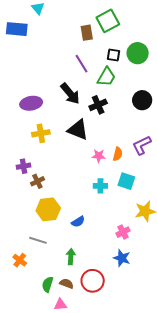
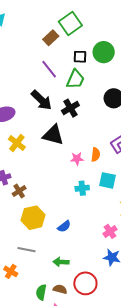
brown rectangle: (87, 33) -> (51, 38), turned 63
yellow cross: (41, 133) -> (17, 143), turned -36
green arrow: (71, 257) -> (61, 262), turned -84

